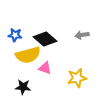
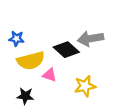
gray arrow: (82, 35) -> (90, 39), size x1.6
black diamond: (45, 39) -> (66, 50), moved

